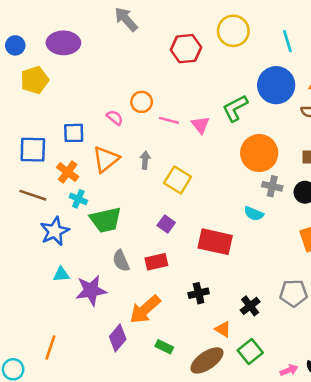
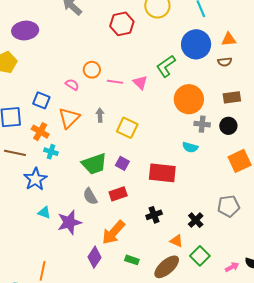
blue square: (74, 133) -> (41, 100), turned 30
green trapezoid: (106, 220) -> (94, 164), moved
cyan triangle: (61, 274) -> (44, 213), turned 32

